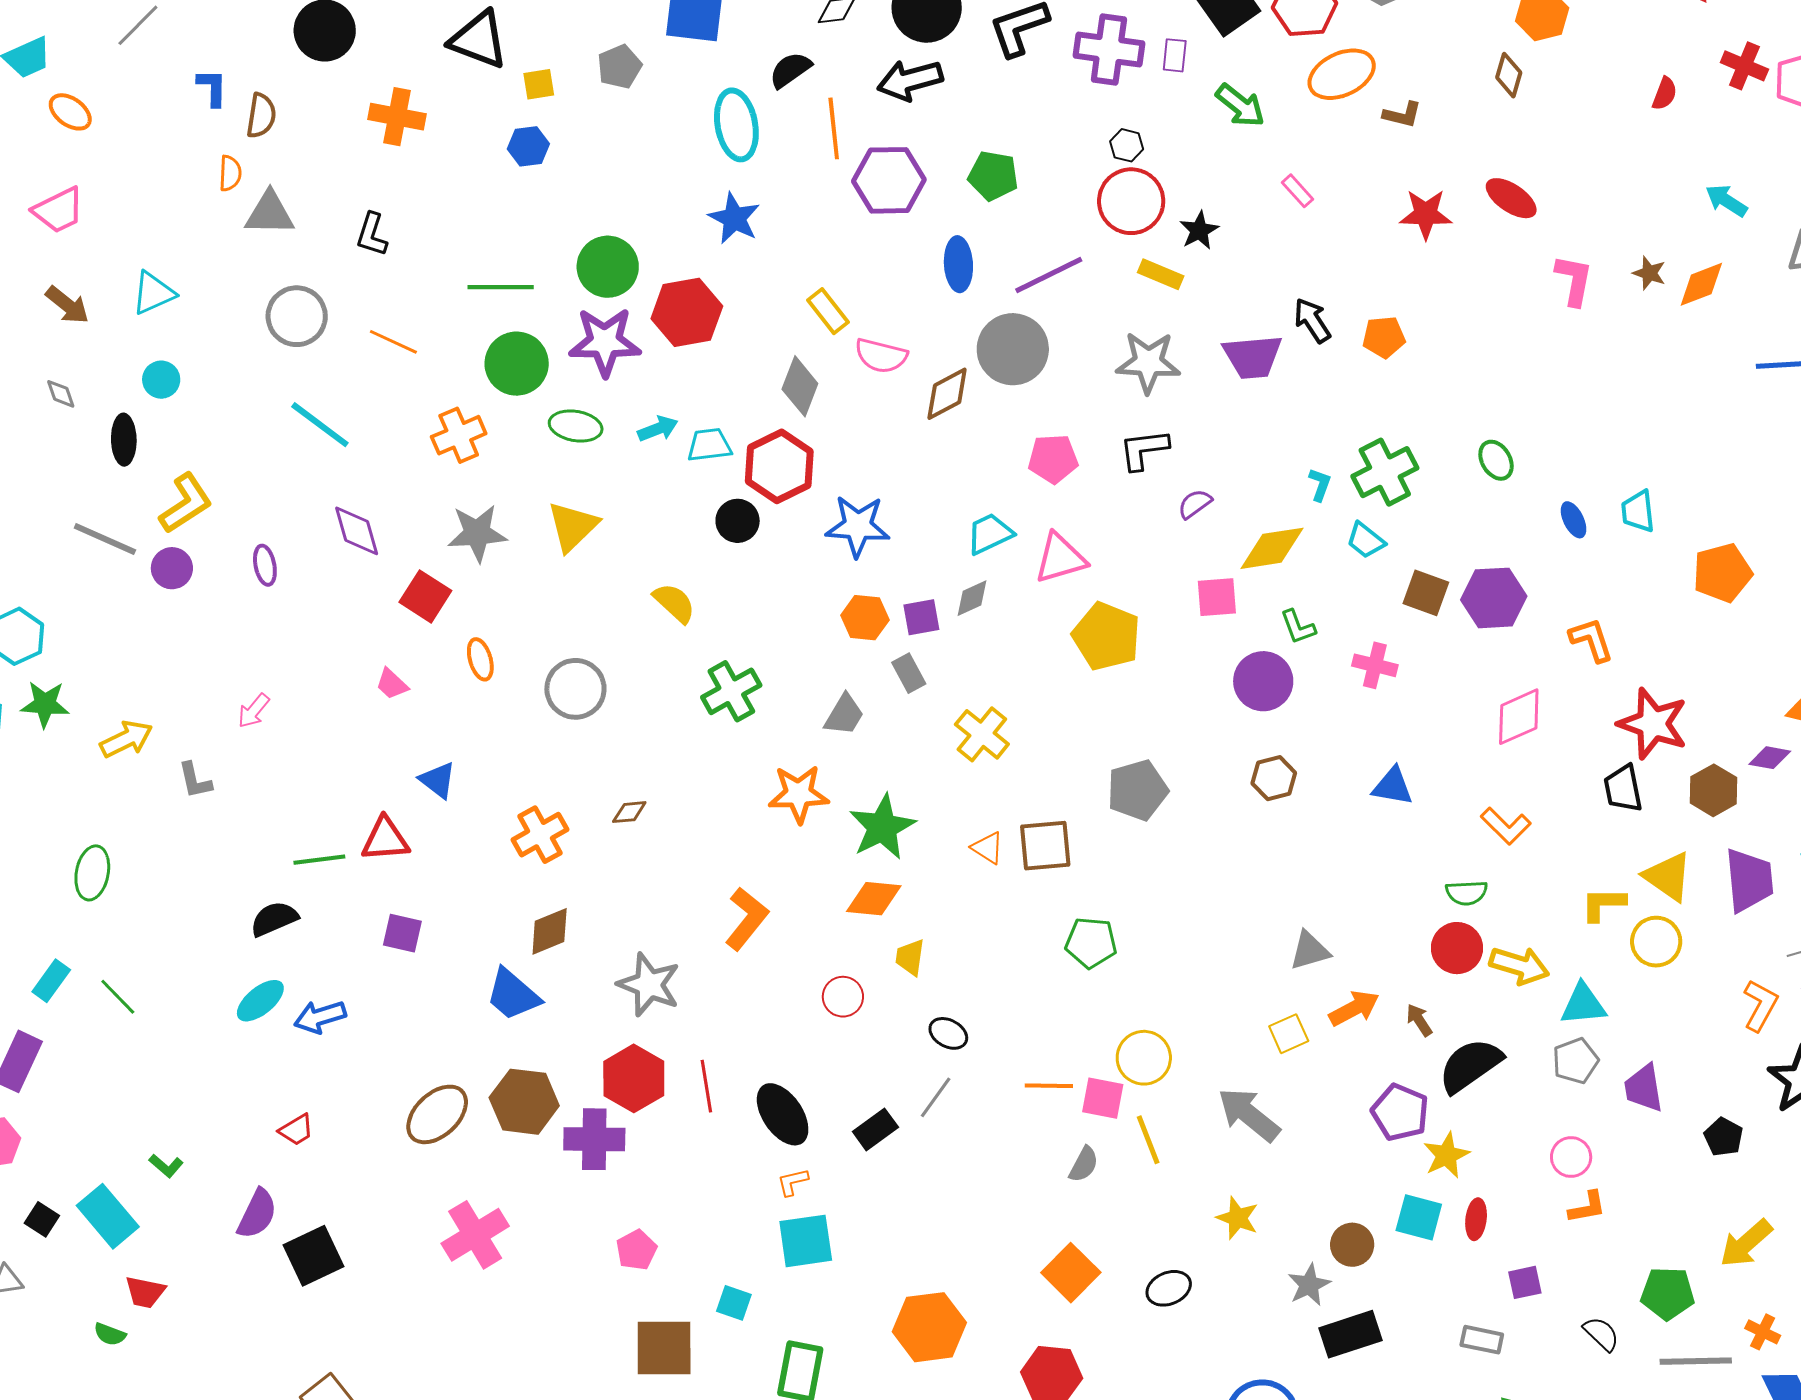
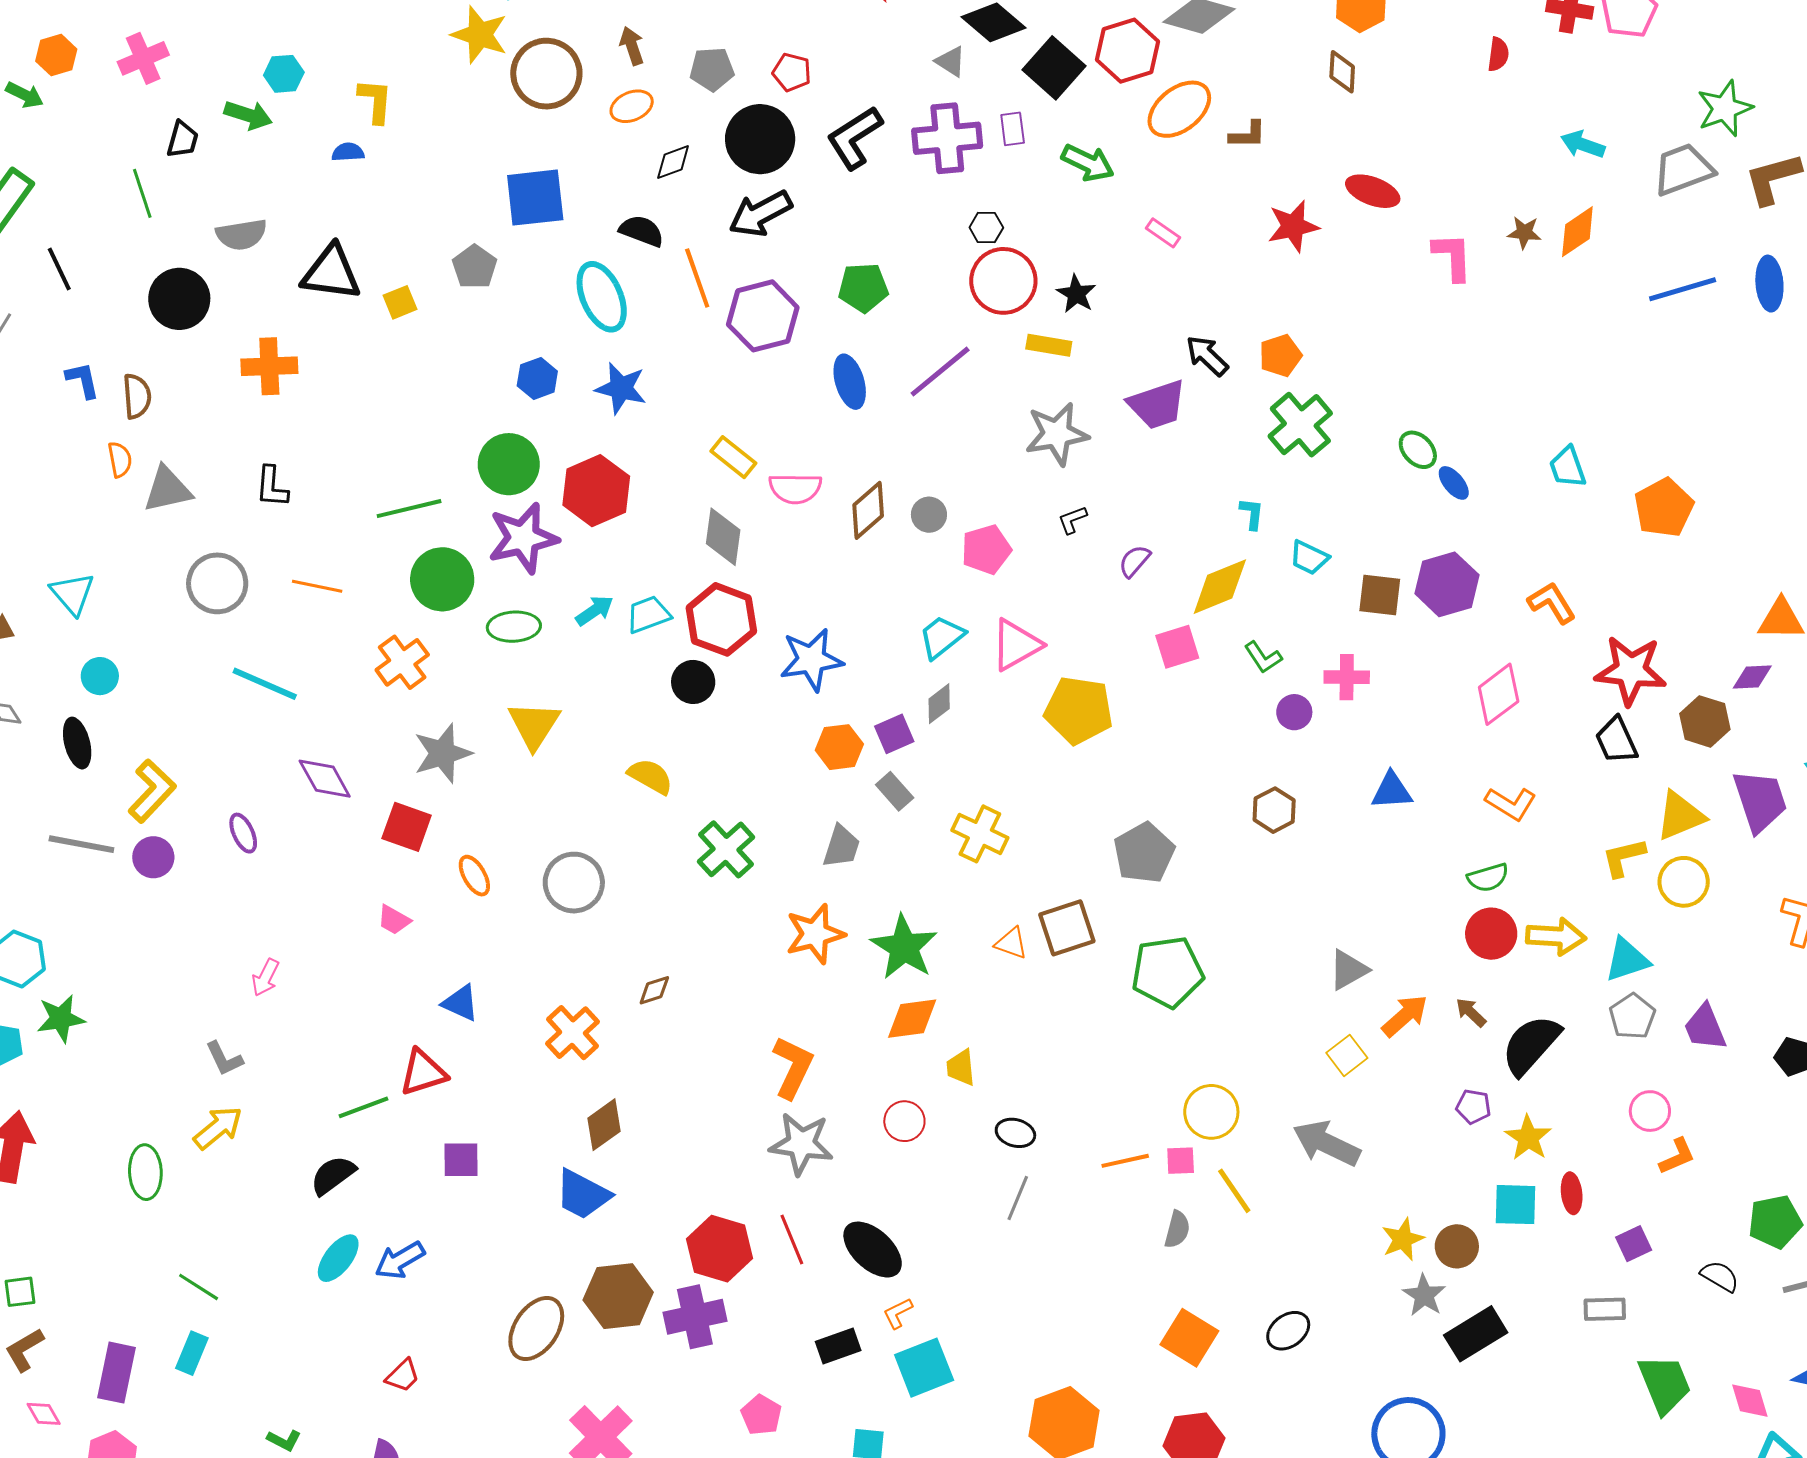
black semicircle: (790, 70) -> (642, 231), turned 69
blue hexagon: (528, 146) -> (537, 378), moved
cyan triangle: (153, 293) -> (72, 594), turned -33
gray circle: (1013, 349) -> (929, 515), moved, size x0.5
black L-shape: (1144, 449) -> (1072, 520), size x0.6
green cross: (1385, 472) -> (1300, 425), moved
blue ellipse: (1574, 520) -> (1454, 483), moved
purple circle: (1263, 681) -> (1294, 712), moved, size x0.6
yellow arrow: (126, 739) -> (218, 1128), moved
yellow triangle: (1668, 877) -> (1680, 816), turned -44
green pentagon: (1091, 943) -> (1167, 972), moved, size x1.4
cyan rectangle: (51, 981) -> (192, 1353), moved
gray star: (649, 985) -> (801, 1144), moved
pink square: (1103, 1098) -> (1181, 1161), size x0.7
purple pentagon: (1400, 1112) -> (1473, 1107), size x0.6
black rectangle: (875, 1129) -> (838, 1346), moved, turned 30
yellow star: (1237, 1218) -> (1403, 1239), moved, turned -30

